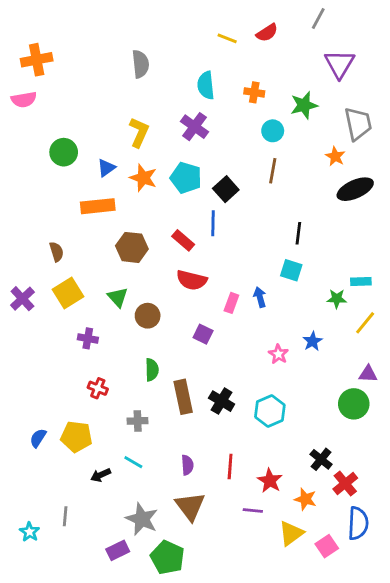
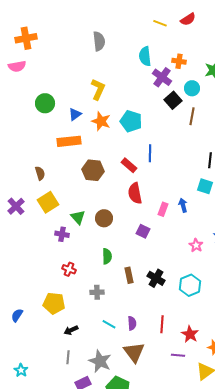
purple cross: (194, 127) -> (162, 77), moved
black square: (226, 189) -> (173, 100), moved
red semicircle: (192, 280) -> (135, 193), turned 65
green triangle: (118, 297) -> (78, 217), moved
brown rectangle: (183, 397) -> (129, 275), size x0.7
blue semicircle: (38, 438) -> (17, 315), moved
cyan line: (133, 462) -> (109, 324), moved
gray line: (65, 516) -> (68, 357), moved

